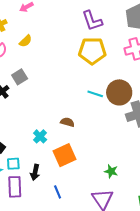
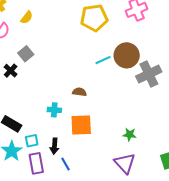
cyan line: (95, 94) -> (103, 60), turned -35
cyan cross: (40, 136) -> (54, 110), turned -32
orange square: (65, 155) -> (81, 125), turned 30
blue line: (58, 192) -> (65, 164), moved

